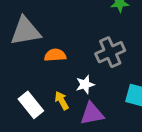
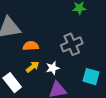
yellow arrow: (62, 101) -> (33, 67), moved, turned 80

